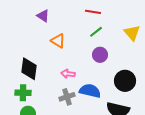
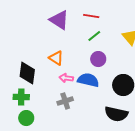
purple triangle: (43, 16) -> (59, 20), moved, size x1.5
orange triangle: (58, 41) -> (56, 58), moved
blue semicircle: (90, 91) -> (88, 80), moved

